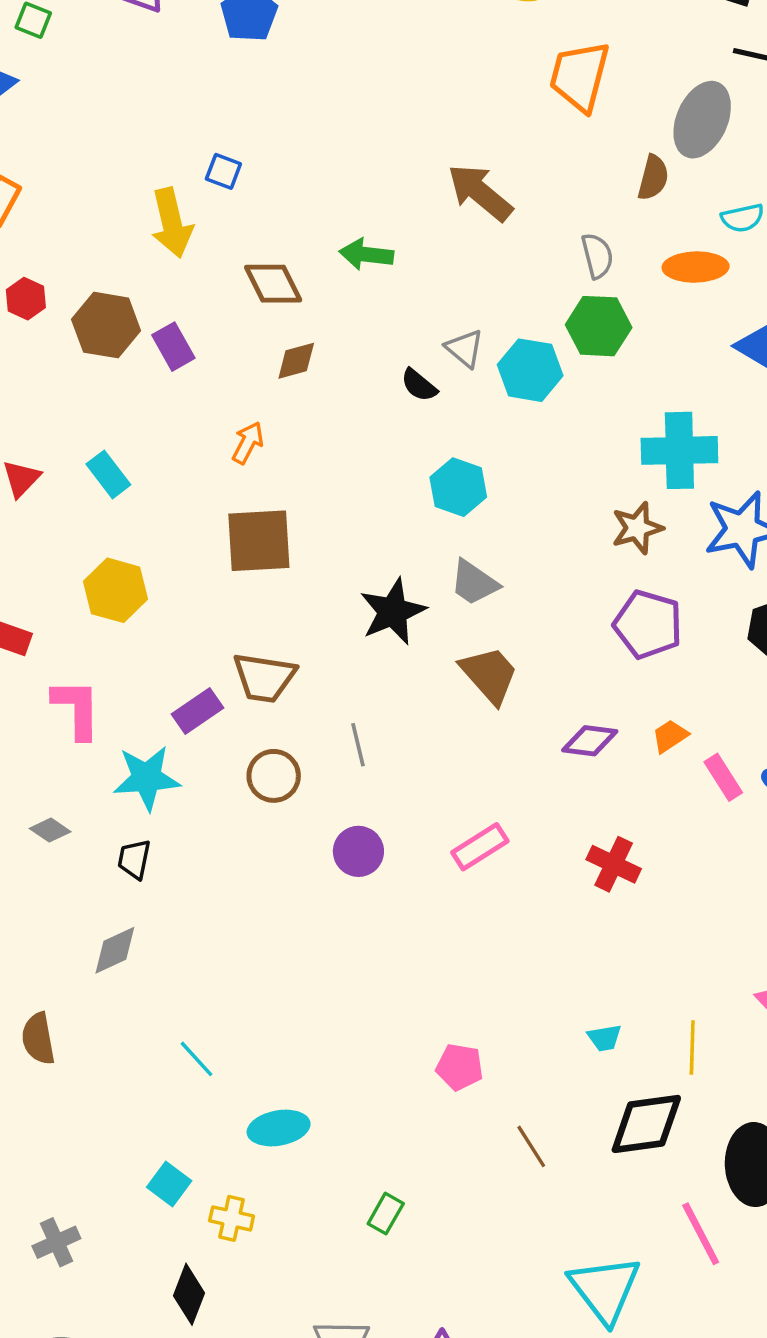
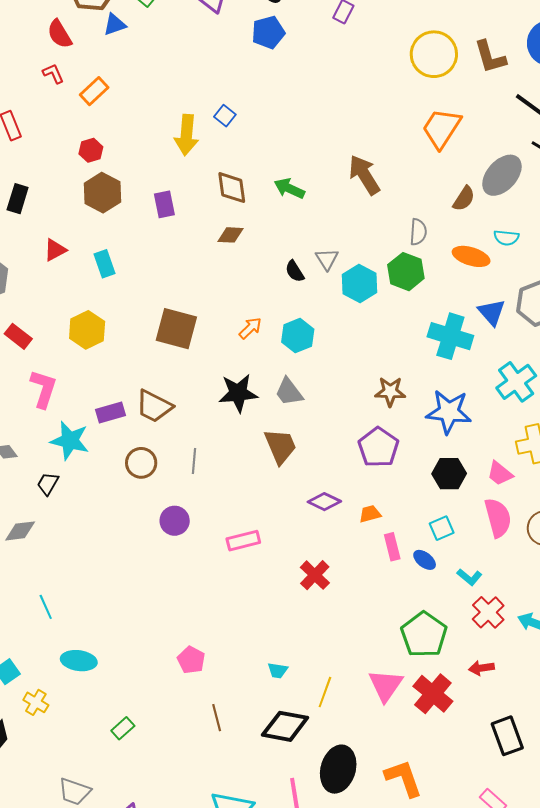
brown hexagon: (106, 325) -> (102, 193), moved
orange arrow: (248, 443) -> (250, 328), moved
cyan cross: (679, 450) -> (450, 336), moved

